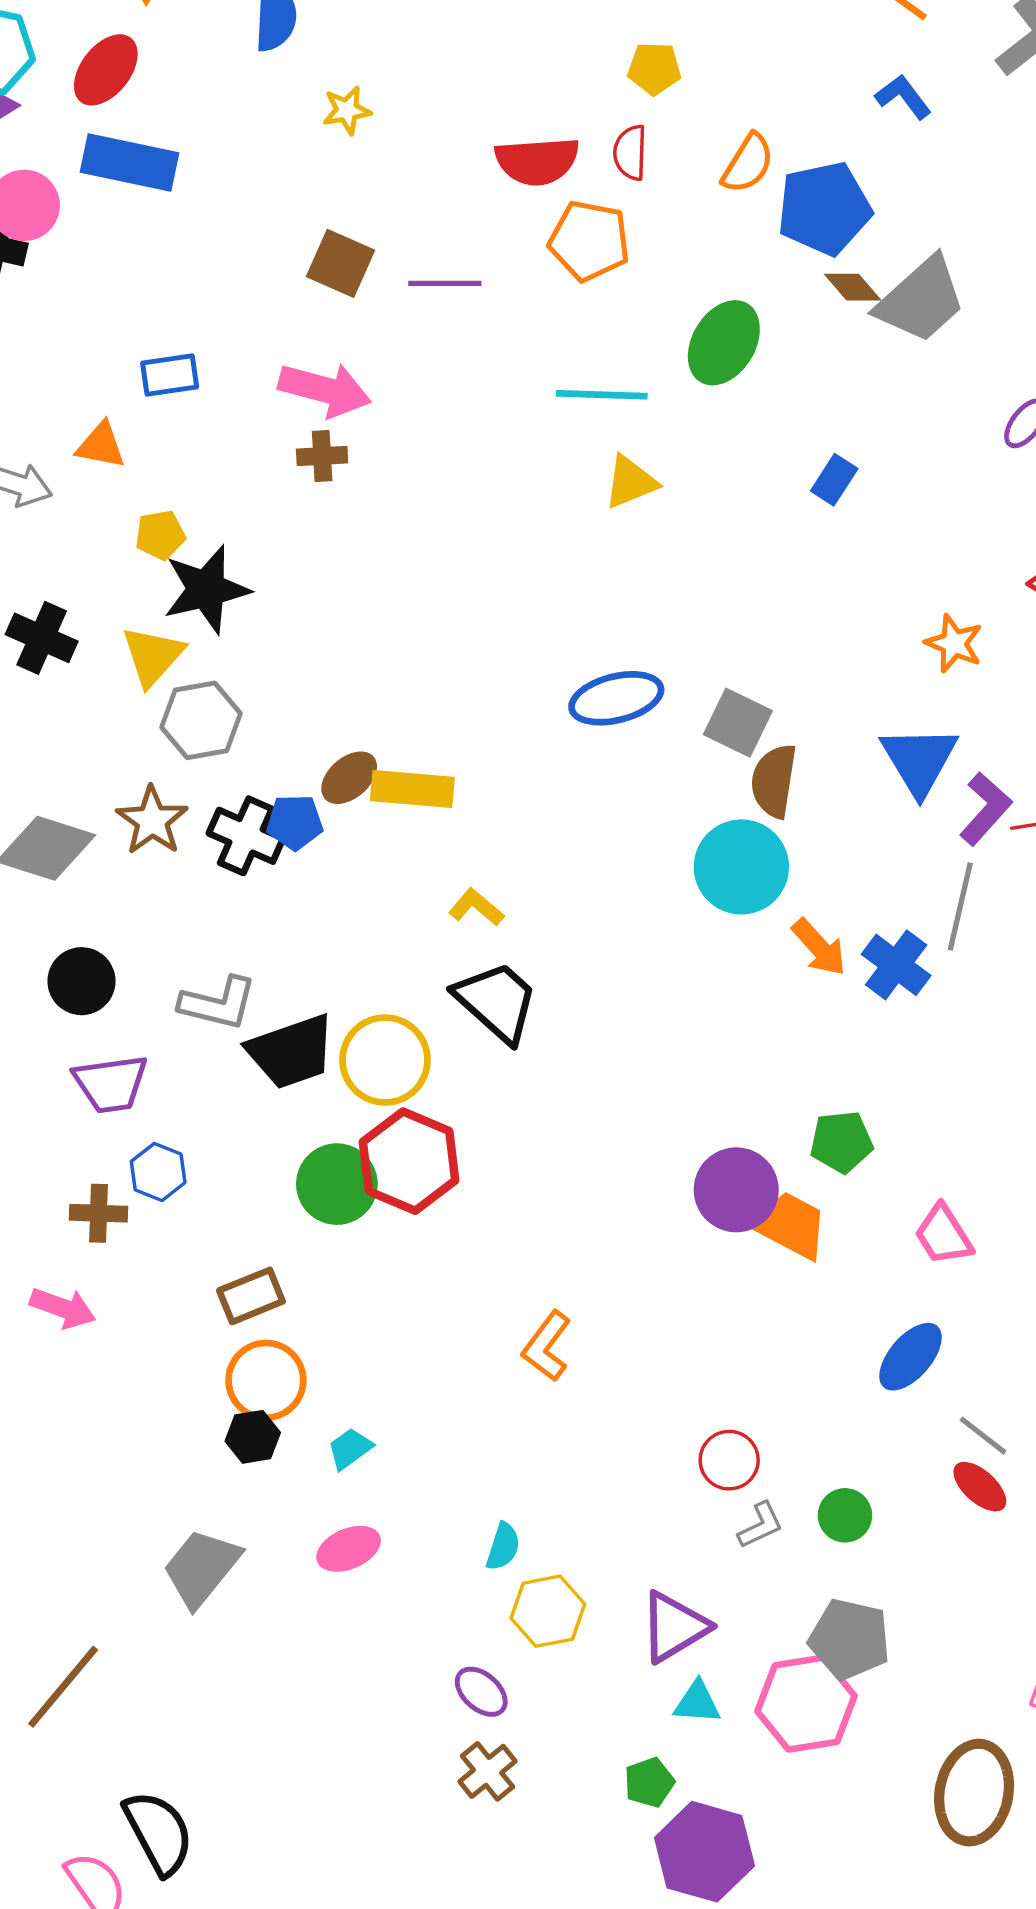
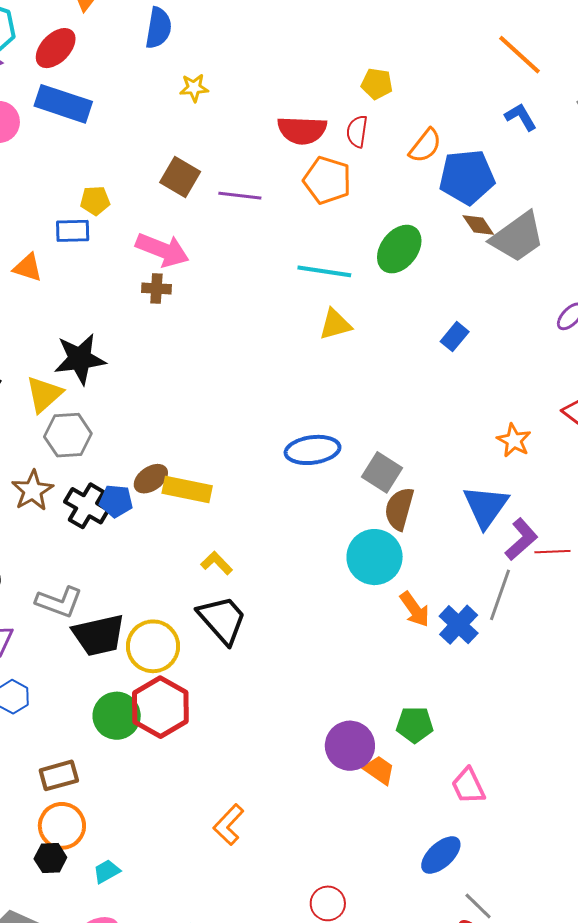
yellow pentagon: (160, 535) -> (95, 201), moved
orange trapezoid: (790, 1225) -> (379, 770), size x0.7

